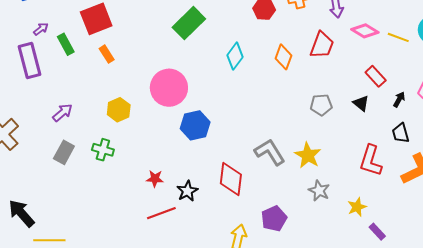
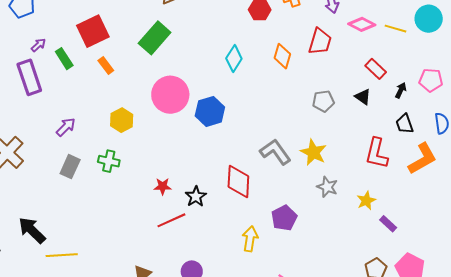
green rectangle: (189, 23) -> (155, 38), moved
blue hexagon: (195, 125) -> (210, 111), moved

